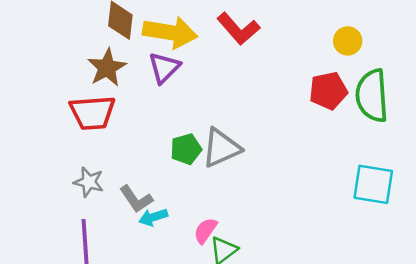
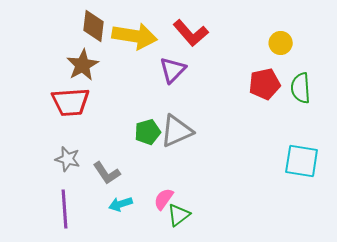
purple triangle: (164, 68) -> (173, 70), moved
green semicircle: (372, 96) -> (301, 88), size x0.7
cyan arrow: (153, 217) -> (121, 204), moved

